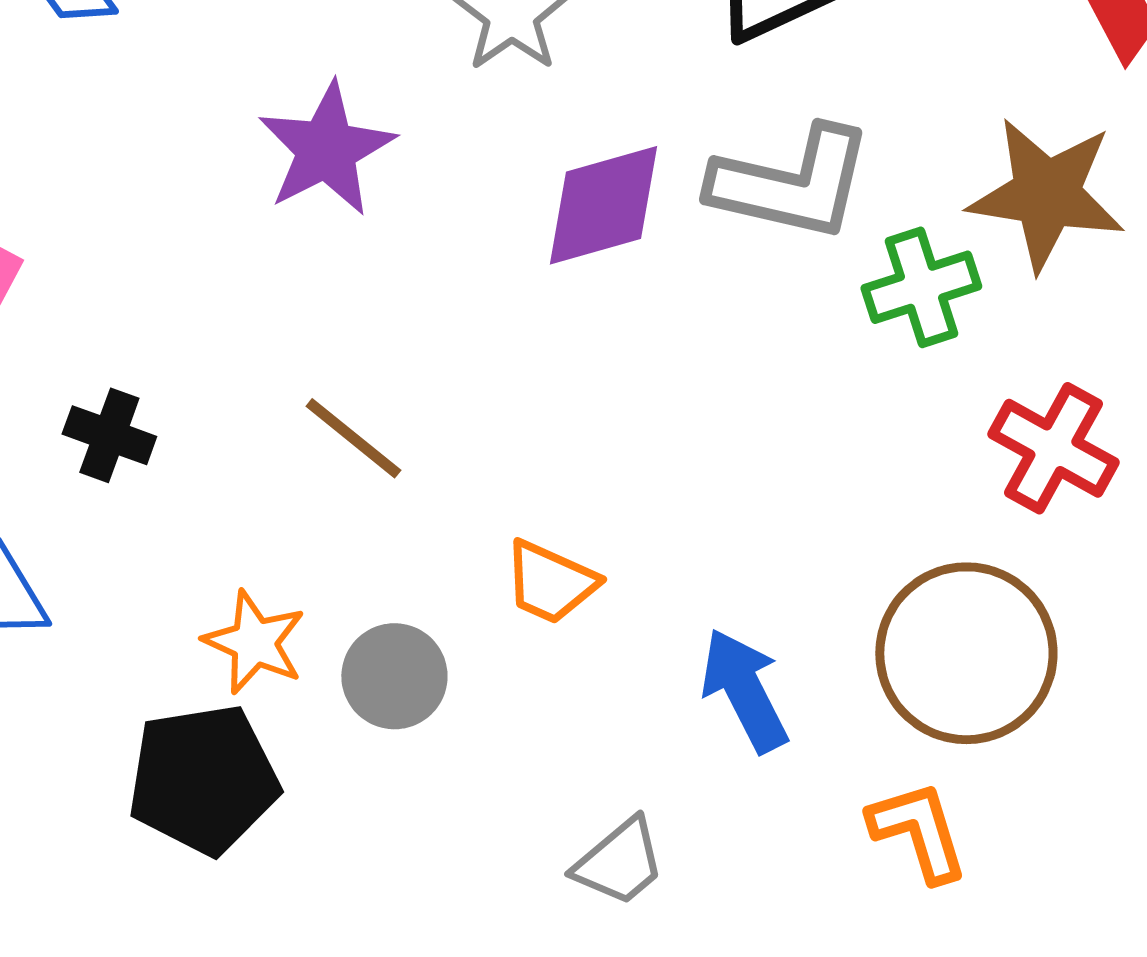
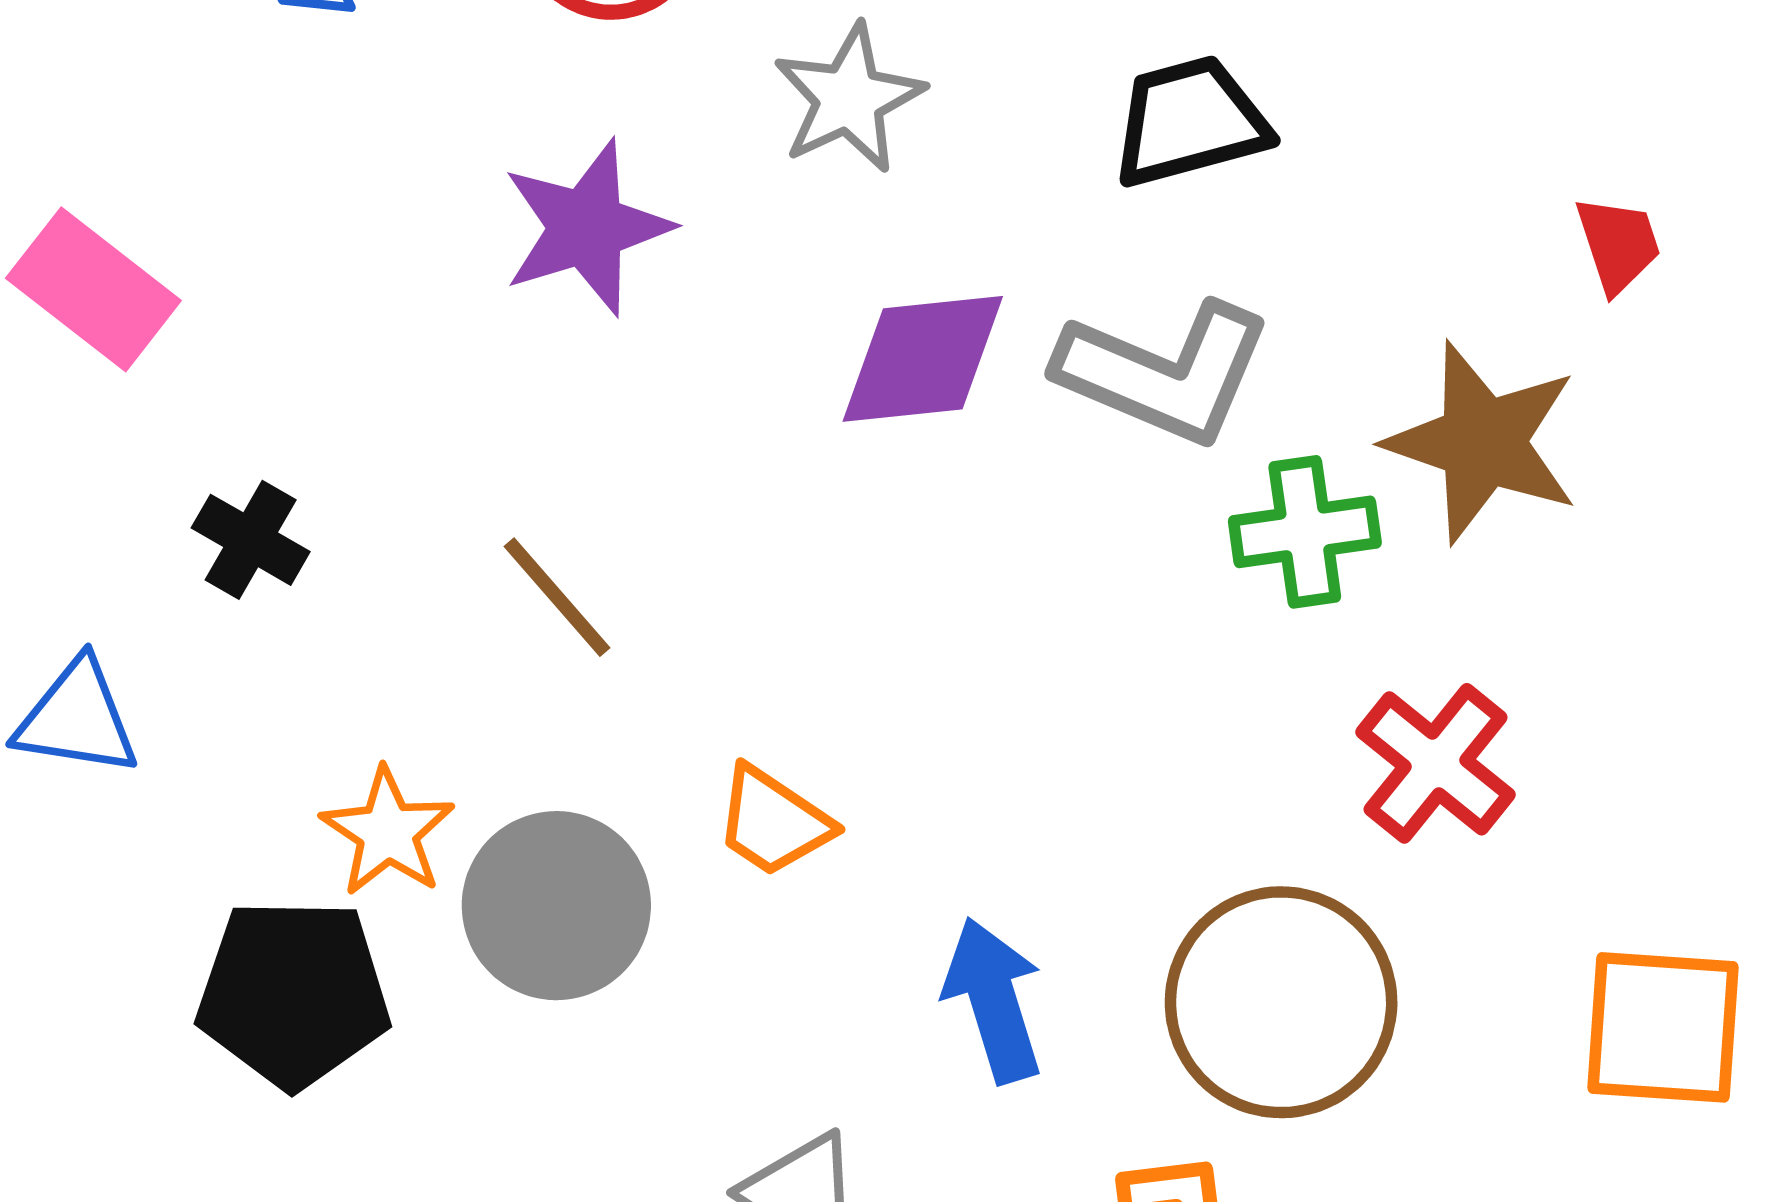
gray circle: (394, 676) -> (556, 906), size x1.4

